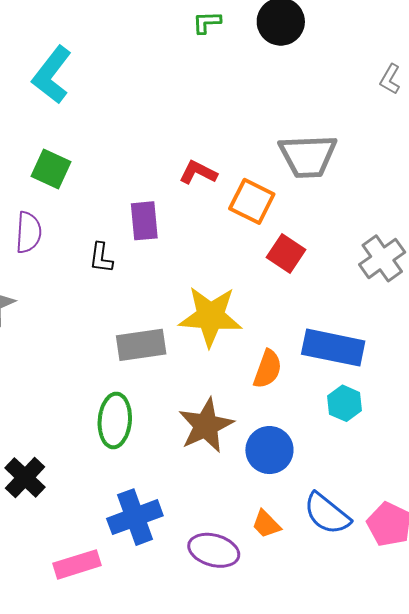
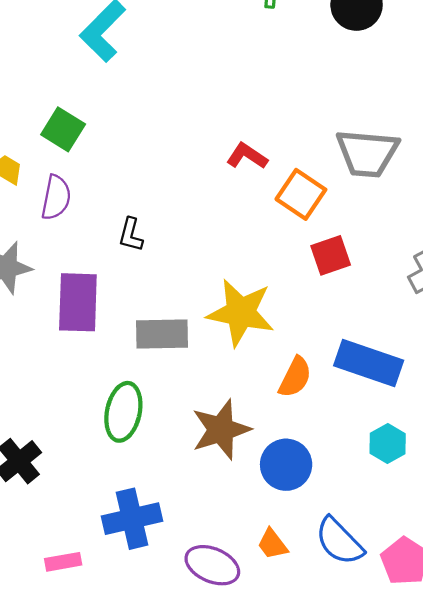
green square: (51, 169) -> (63, 129), moved
purple rectangle: (144, 221) -> (78, 302), moved, size x1.4
red square: (286, 254) -> (331, 255), turned 30
cyan hexagon: (344, 403) -> (388, 444), moved
pink rectangle: (77, 564) -> (63, 562), size x0.7

